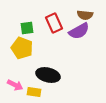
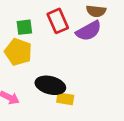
yellow rectangle: (34, 92) -> (65, 99), moved

